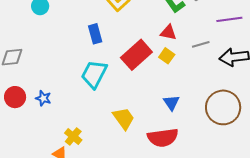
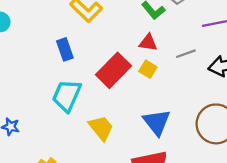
blue triangle: (171, 103) -> (157, 122), size x1.5
yellow trapezoid: (124, 118) -> (101, 128), moved

